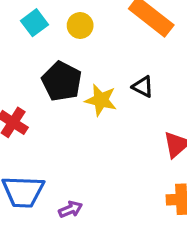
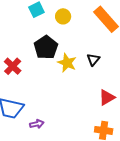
black triangle: (143, 87) -> (93, 60), turned 32

